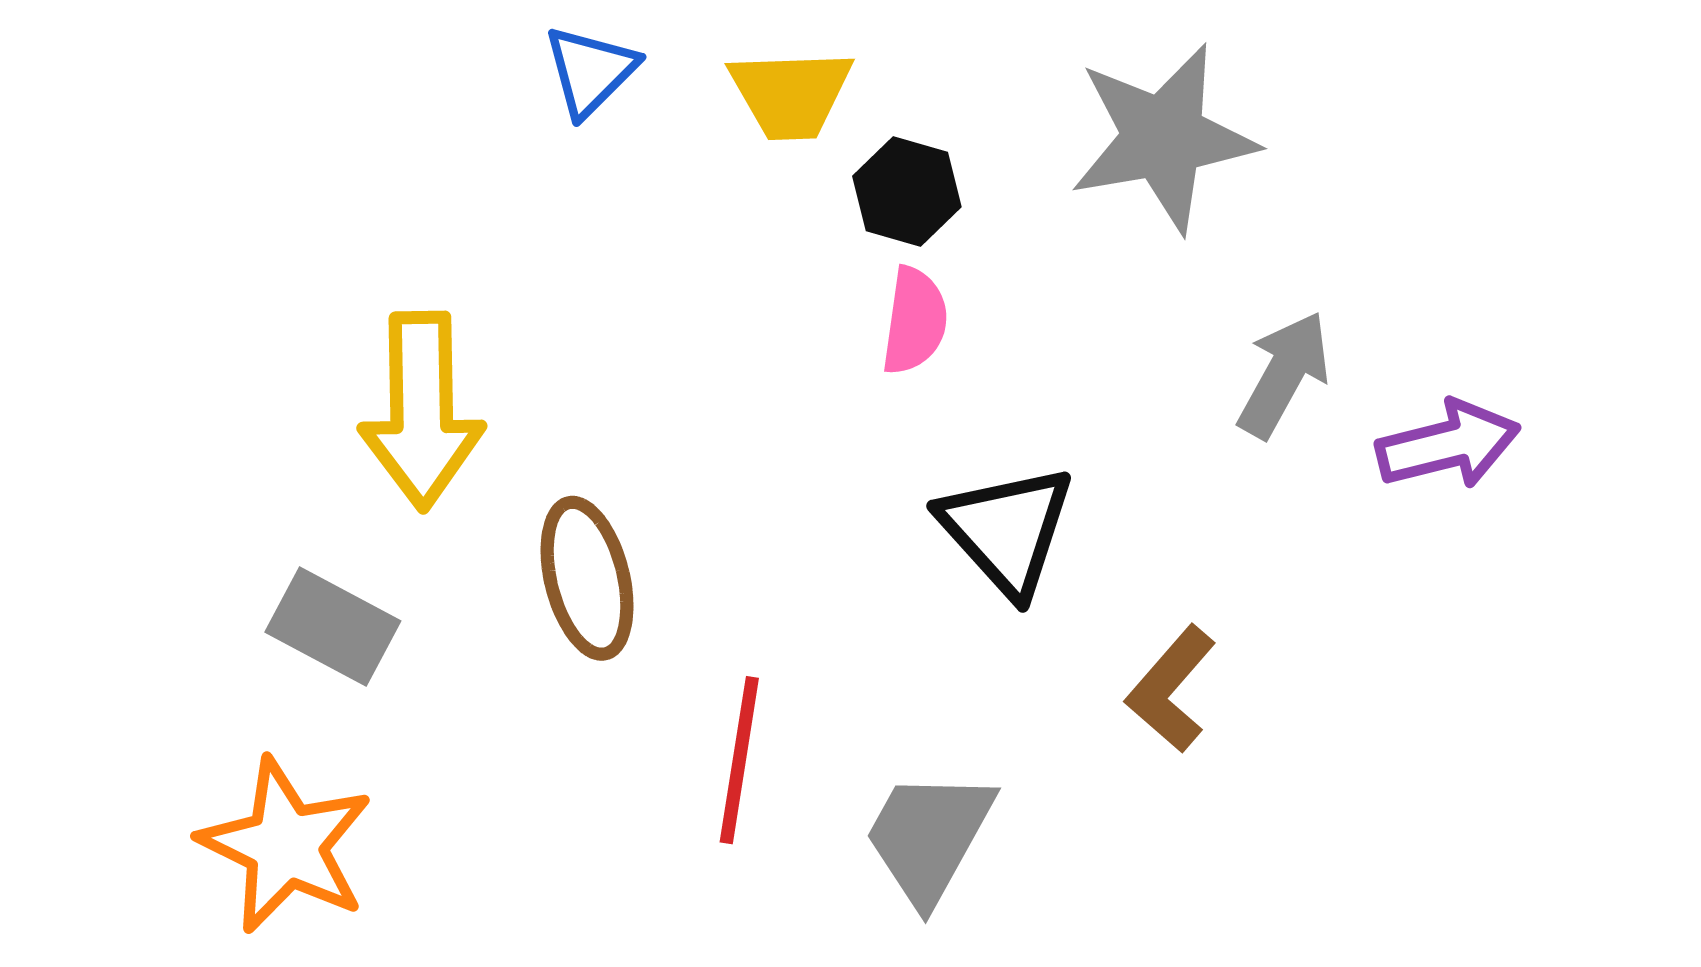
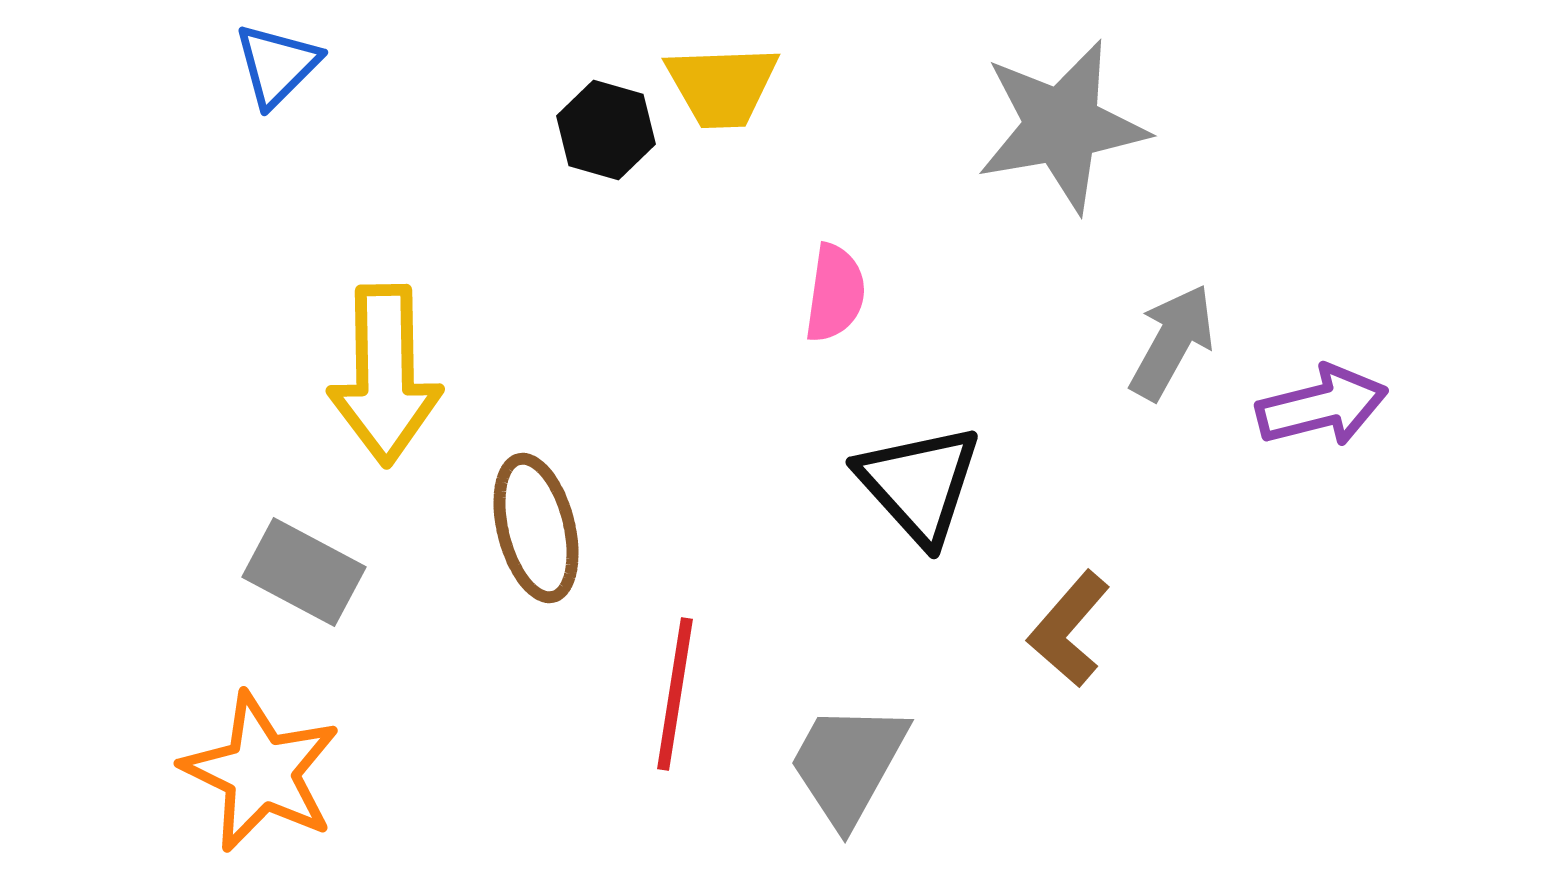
blue triangle: (590, 71) -> (277, 65), moved
black hexagon: (907, 192) -> (606, 130), moved

